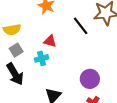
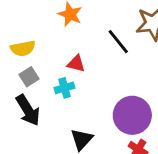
purple circle: (90, 79) -> (132, 115), size x1.4

